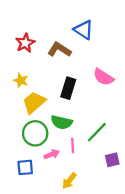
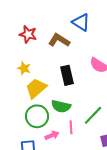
red star: (25, 43) -> (28, 34), turned -30
black rectangle: (68, 88) -> (67, 75), turned -30

